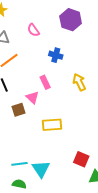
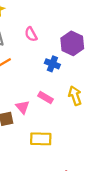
purple hexagon: (71, 20) -> (72, 43), moved
pink rectangle: (45, 82) -> (46, 98), moved, turned -40

